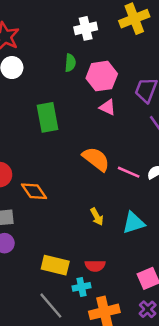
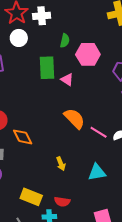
white cross: (86, 28) -> (42, 16), moved
pink triangle: (108, 107) -> (67, 80), moved
green rectangle: (47, 117) -> (47, 68), moved
yellow arrow: (97, 217) -> (61, 164), moved

